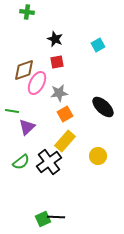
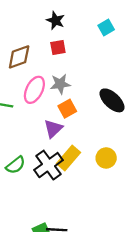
pink ellipse: (37, 83) -> (34, 90), moved
purple triangle: (27, 127) -> (53, 129), moved
yellow rectangle: (65, 141) -> (68, 158), moved

